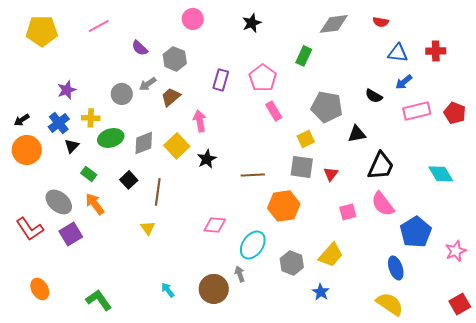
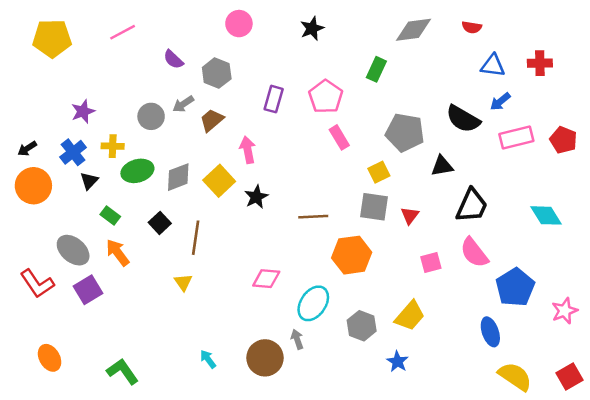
black semicircle: (374, 96) -> (463, 119), size x1.6
yellow semicircle: (390, 304) -> (515, 376), moved

